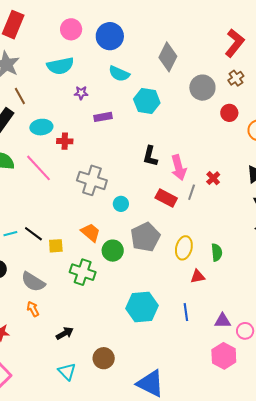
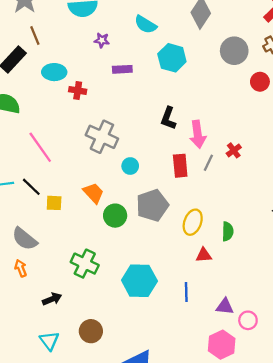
pink line: (38, 168) -> (40, 147), moved
red rectangle: (166, 198) -> (180, 166), turned 50
green cross: (83, 272) -> (85, 264), moved

